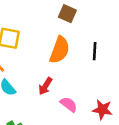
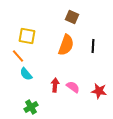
red arrow: (45, 86) -> (55, 85), moved, turned 152

